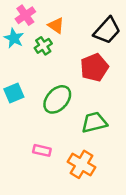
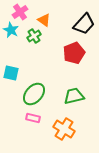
cyan square: (14, 93) -> (11, 73), turned 35
green ellipse: (57, 99) -> (34, 94), moved

